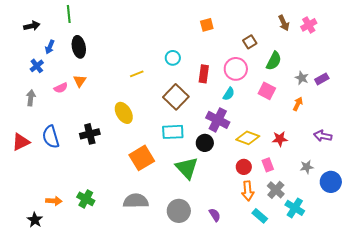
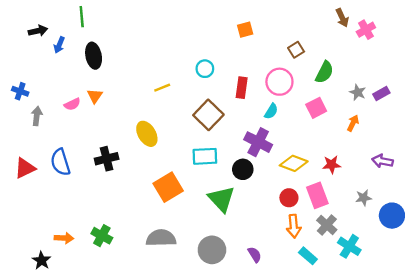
brown arrow: (284, 23) -> (342, 18), moved
blue arrow: (50, 47) -> (59, 45), moved
blue cross: (37, 66) -> (20, 91), moved, turned -32
pink square: (267, 91) -> (316, 108), turned 36
pink rectangle: (268, 165) -> (317, 195), size x1.5

